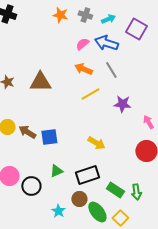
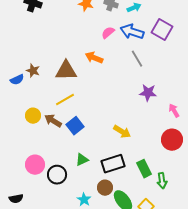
purple square: (136, 29) -> (162, 30), moved
orange arrow: (83, 69) -> (94, 58), moved
yellow line: (90, 94) -> (65, 100), moved
blue square: (49, 137) -> (75, 126), turned -30
green rectangle: (115, 190) -> (144, 169), moved, turned 30

